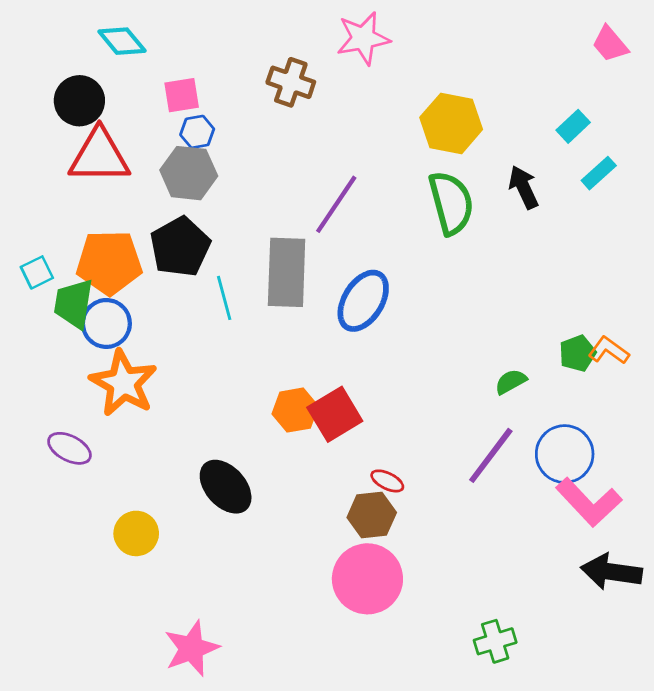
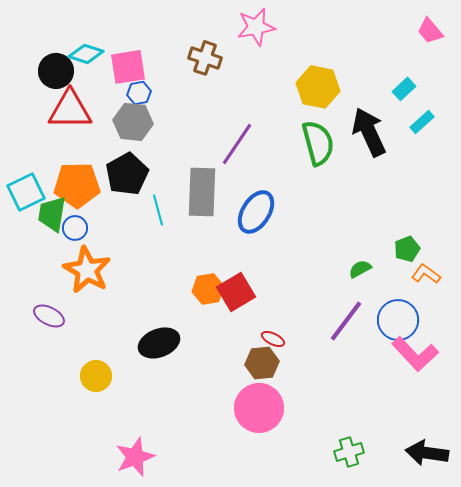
cyan diamond: (122, 41) -> (86, 54), moved, turned -32
pink square: (182, 95) -> (128, 67), size x1.4
black arrow: (524, 187) -> (369, 132), size x1.6
cyan square: (37, 272) -> (26, 192), size x1.6
blue circle: (106, 323) -> (75, 228), size x0.7
orange L-shape: (609, 350) -> (426, 274), moved
black ellipse: (226, 487) -> (159, 343), turned -69
black arrow: (611, 572) -> (427, 453), moved

